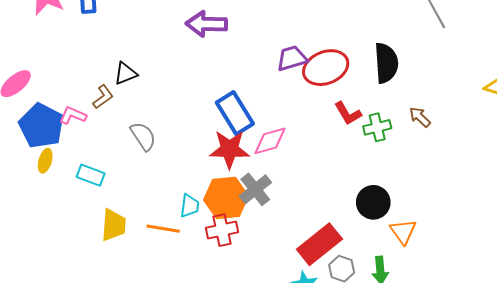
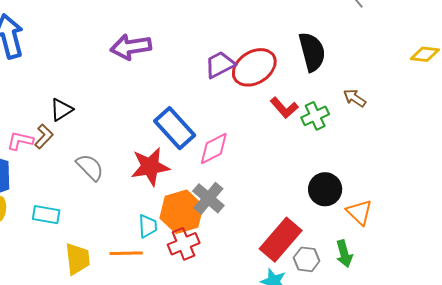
pink L-shape: (73, 115) -> (20, 141), moved
red star: (230, 149) -> (150, 167), moved

